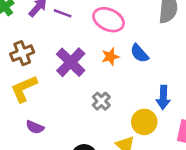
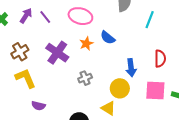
purple line: (63, 13) -> (45, 17), turned 40
yellow L-shape: (24, 89) -> (25, 78), turned 100
gray cross: (101, 101) -> (85, 78), turned 32

